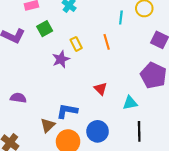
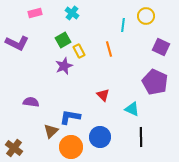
green square: (45, 29) -> (63, 40), moved
purple semicircle: (18, 98) -> (31, 102), moved
cyan triangle: (130, 103) -> (132, 109), turned 35

